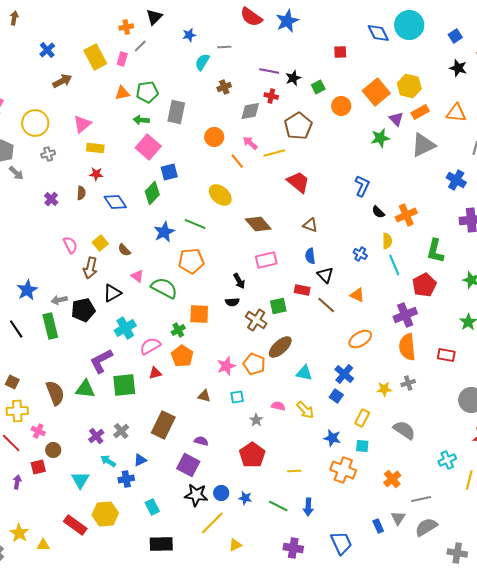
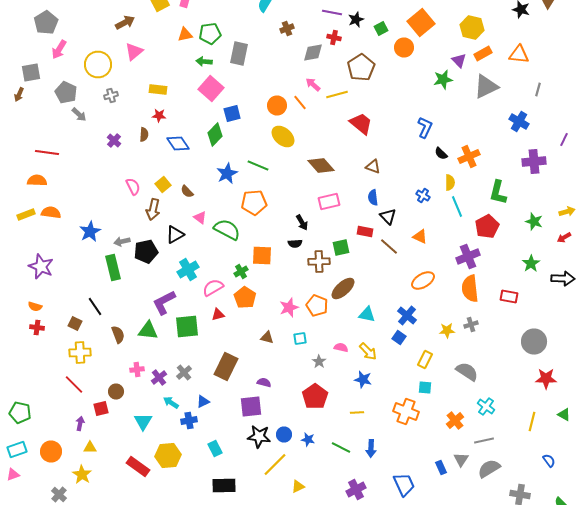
orange square: (376, 92) -> (421, 22), moved
pink triangle: (82, 124) -> (134, 52), moved
orange circle: (214, 137) -> (277, 106), moved
brown cross: (256, 320) -> (319, 262), turned -35
black line: (16, 329) -> (95, 306), moved
brown semicircle: (55, 393) -> (118, 334), size x0.7
pink cross: (38, 431) -> (137, 370), moved, turned -32
blue star: (332, 438) -> (363, 380), moved
cyan cross: (447, 460) -> (486, 406), moved, turned -30
purple square: (188, 465) -> (251, 406), turned -35
yellow triangle: (43, 545) -> (90, 448), moved
purple cross: (293, 548) -> (356, 490), turned -36

